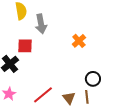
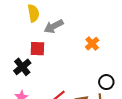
gray arrow: (41, 24) -> (54, 26), turned 72

